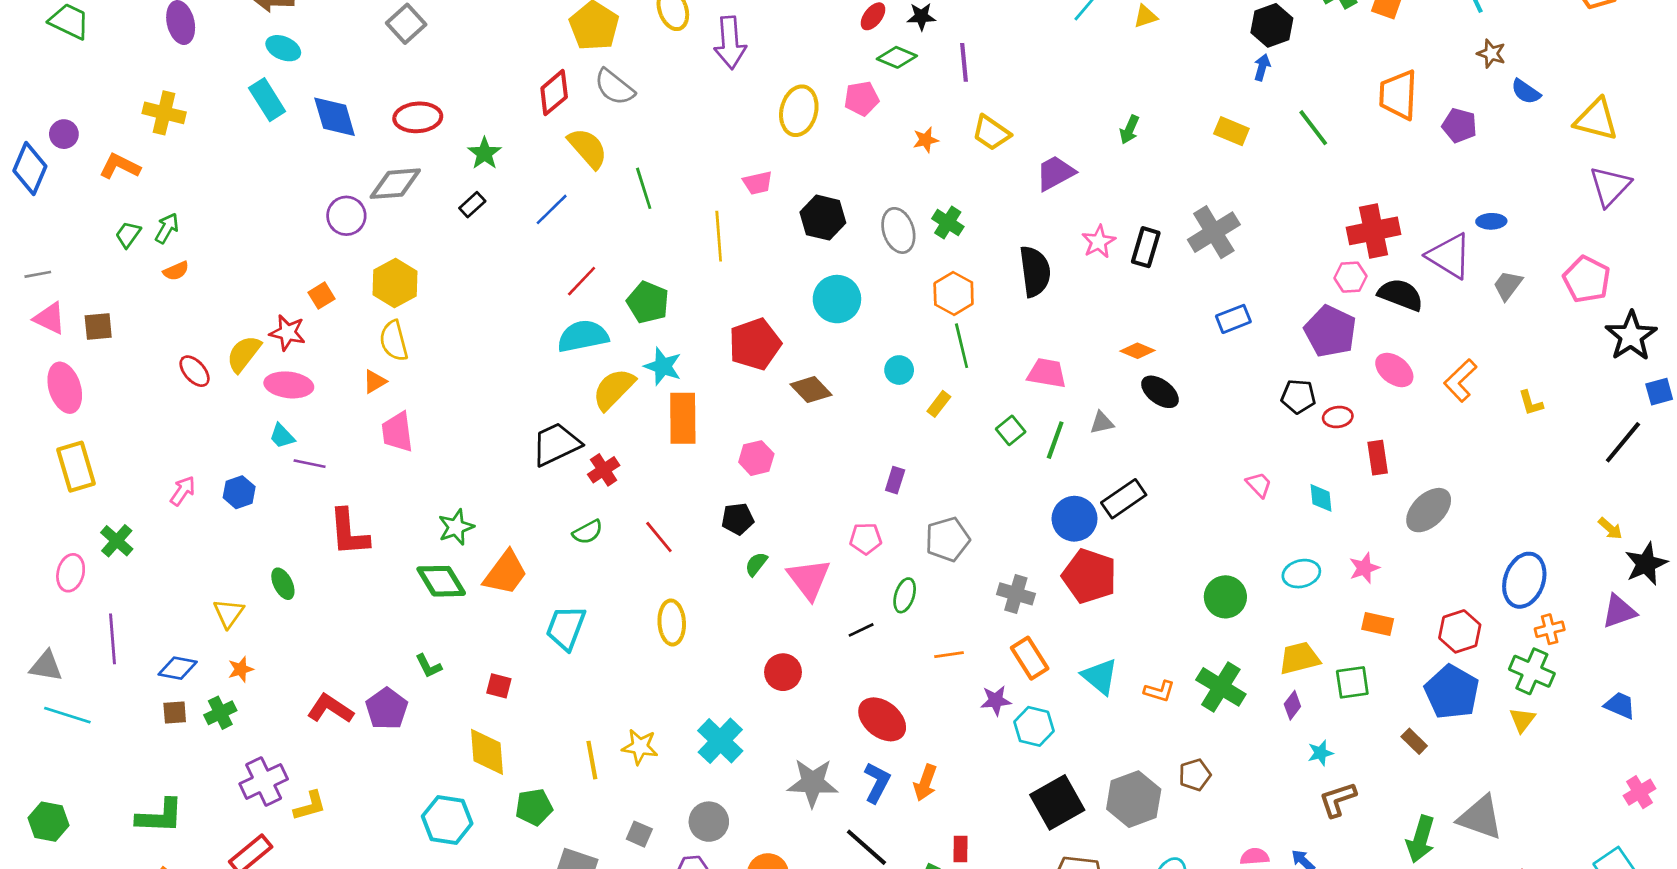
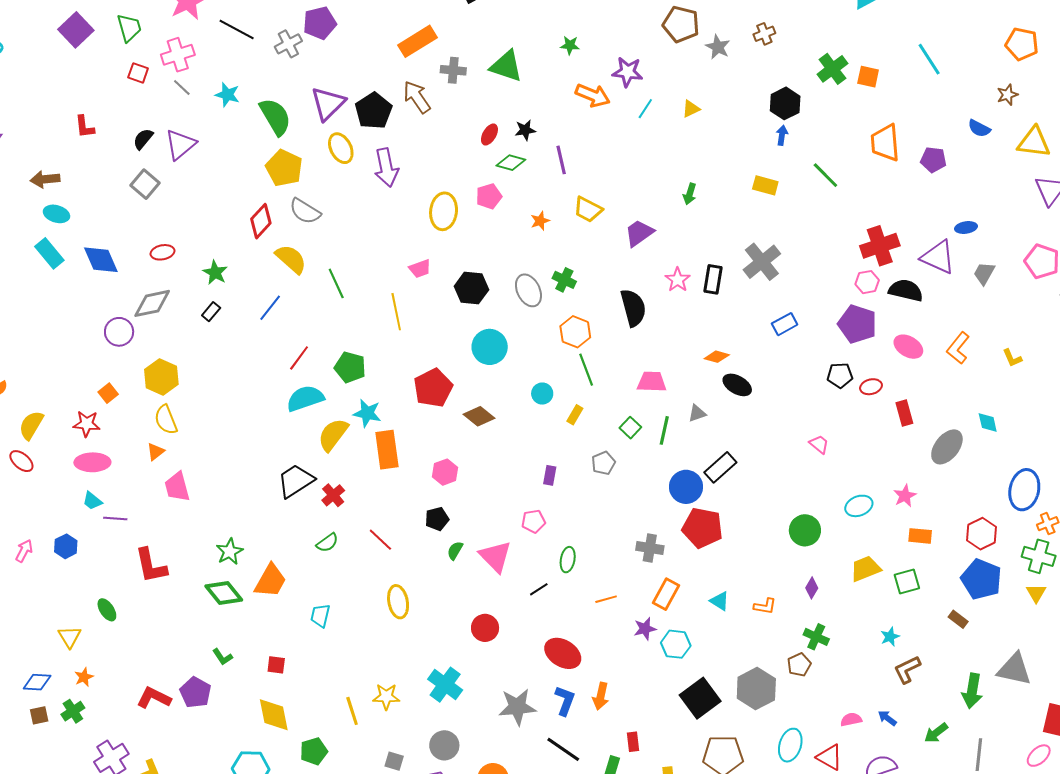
brown star: (1491, 54) -> (1007, 95), moved, turned -30
red ellipse: (418, 117) -> (162, 252), size x0.7
yellow semicircle: (244, 354) -> (31, 425), moved
cyan diamond: (1321, 498) -> (988, 422), moved
gray pentagon: (948, 539) -> (603, 463), moved, size x0.7
cyan trapezoid: (566, 628) -> (320, 616), size x0.7
orange rectangle: (1030, 658) -> (666, 594), turned 68
cyan triangle: (1100, 676) -> (720, 601), size x0.7
green cross: (1221, 687) -> (816, 637), moved, size x0.7
purple diamond: (1292, 705) -> (812, 588), moved

